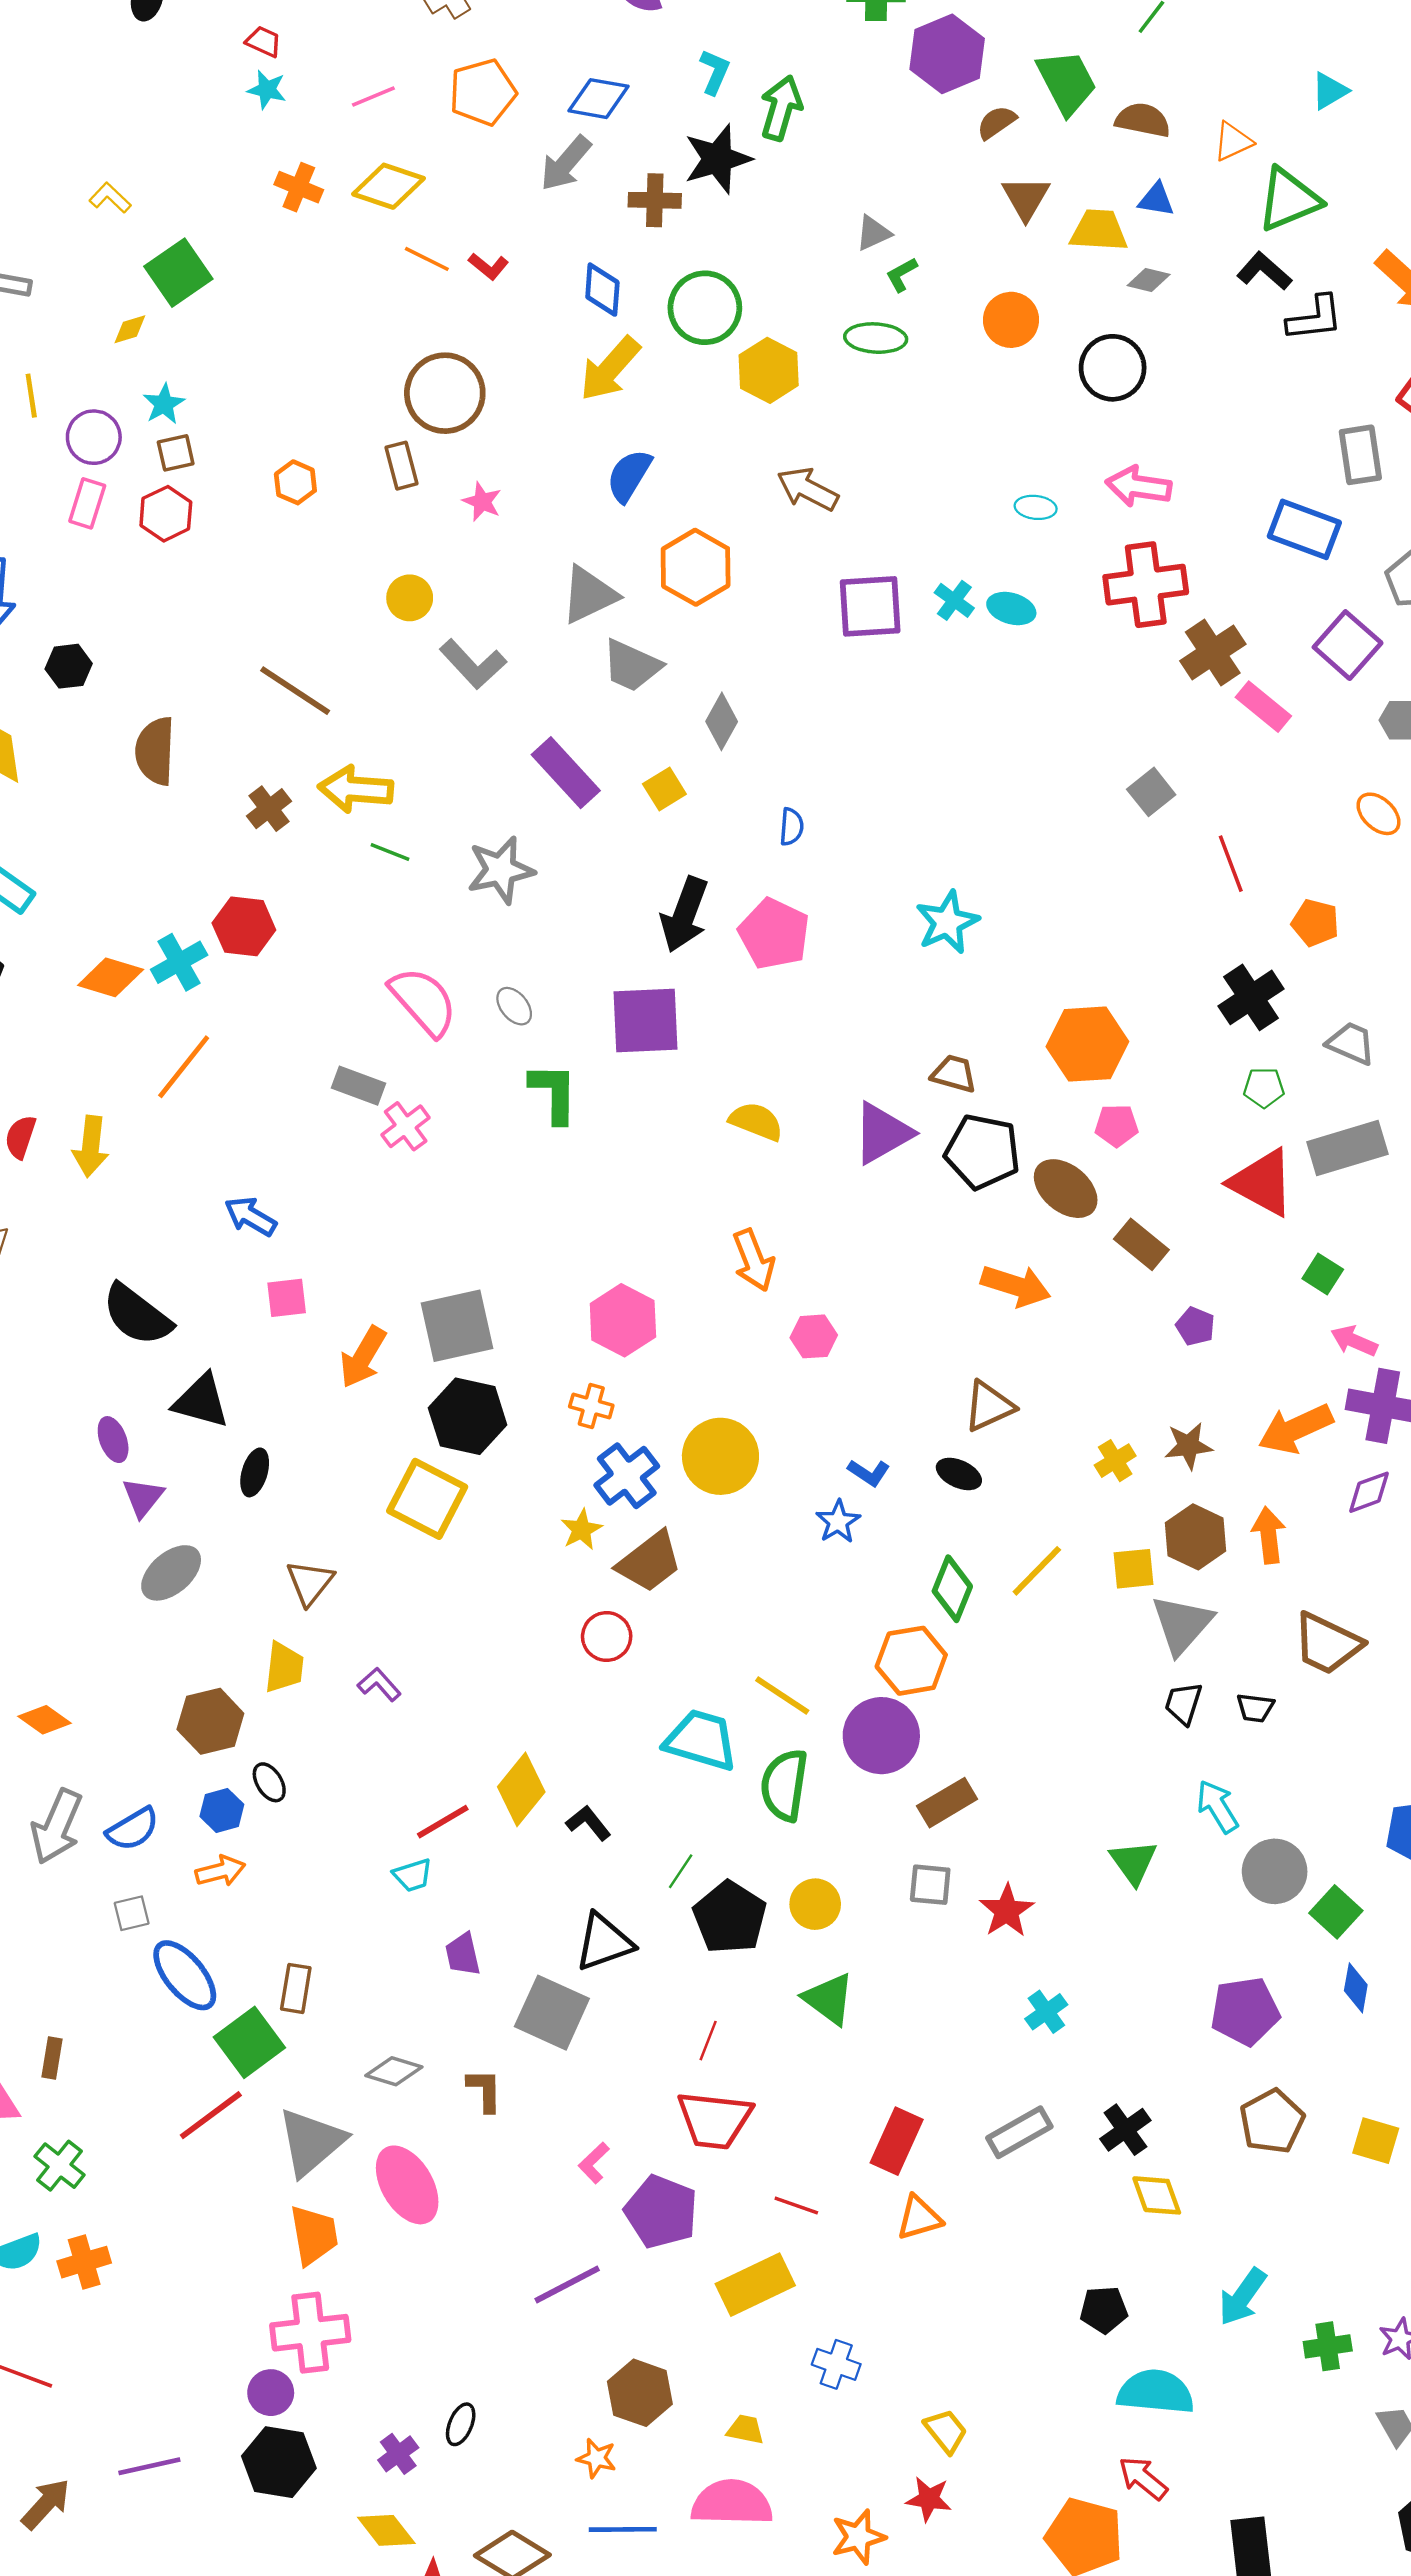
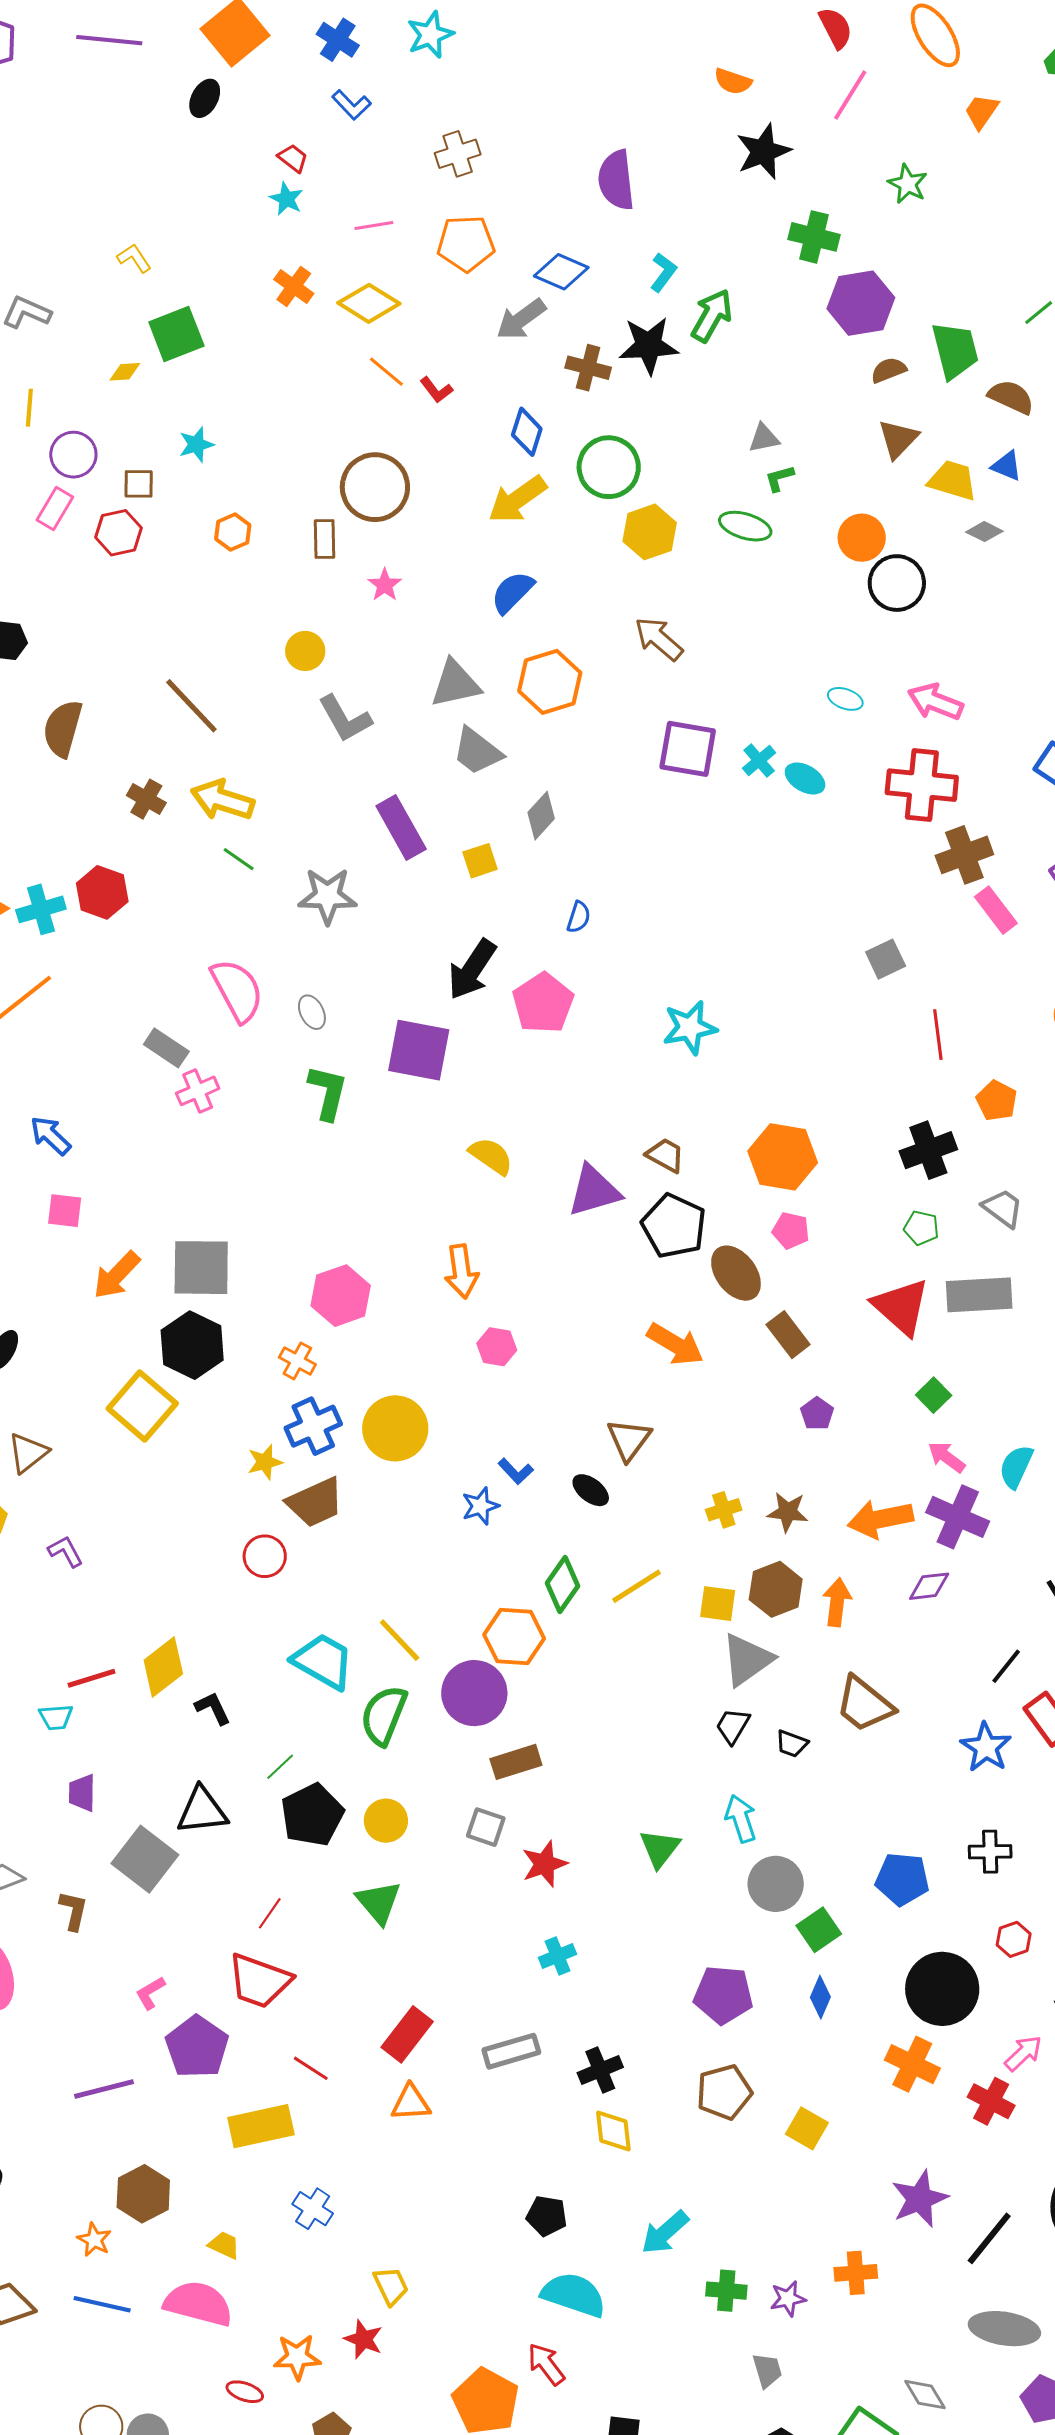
black circle: (1113, 368) -> (897, 583), moved
cyan star: (164, 404) -> (196, 445), moved
brown cross: (269, 809) -> (146, 799), turned -36
brown triangle: (989, 1406) -> (629, 1440), turned -42

